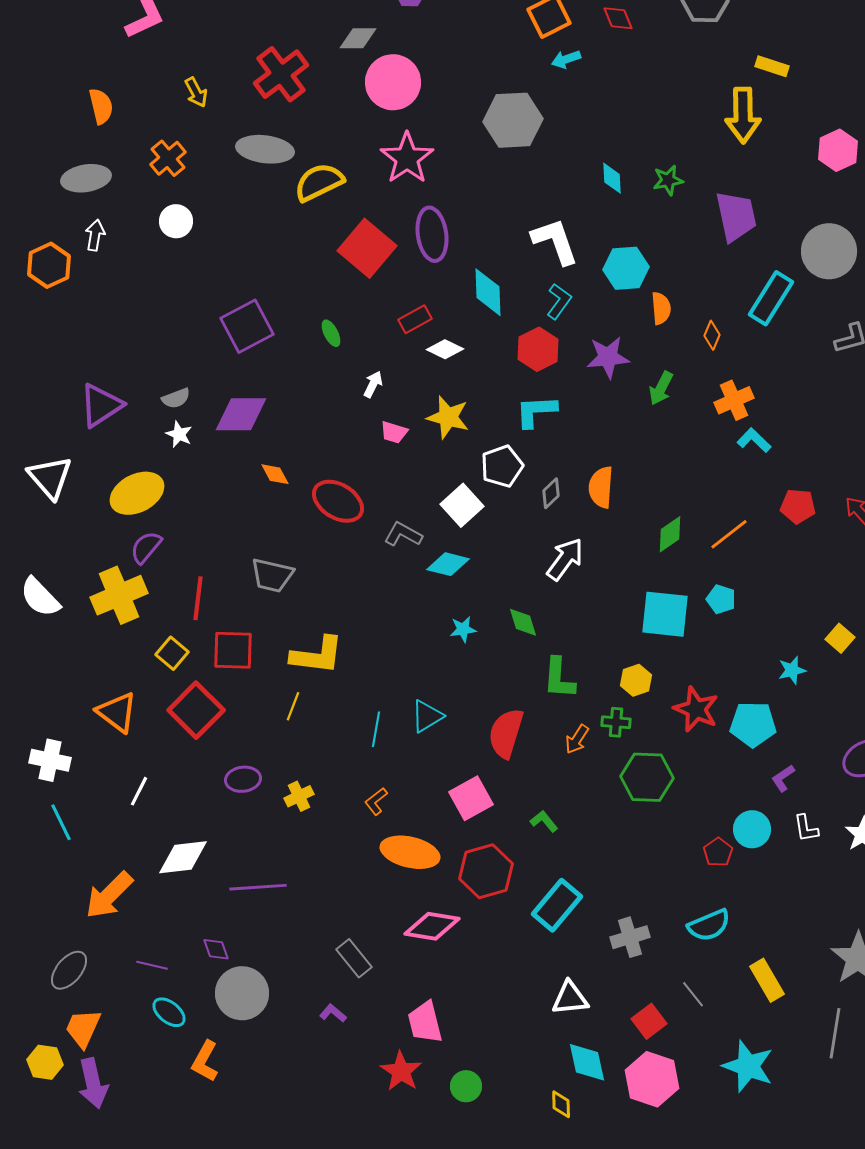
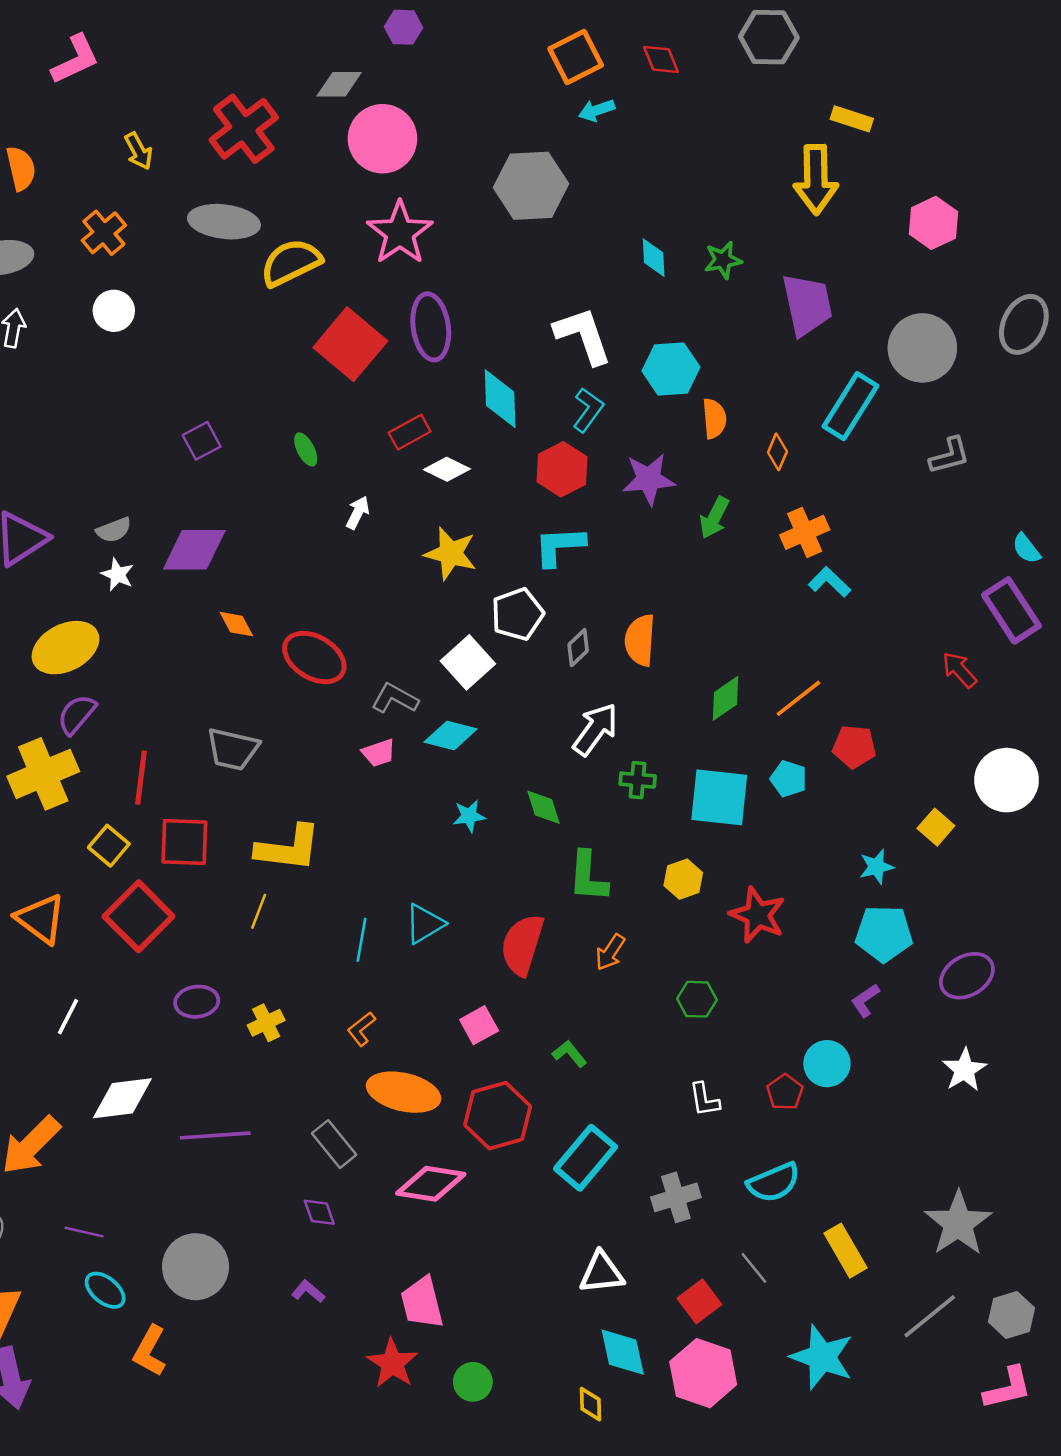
purple square: (247, 326) -> (202, 441), size x0.6
pink trapezoid: (394, 432) -> (379, 753), moved, turned -36
red pentagon: (798, 506) -> (854, 747), moved
green cross: (616, 722) -> (638, 780), moved
cyan pentagon: (753, 724) -> (884, 934), moved
green hexagon: (647, 777) -> (697, 999), size x0.6
pink square: (471, 798) -> (479, 1025), size x0.7
white L-shape: (806, 828) -> (704, 1100), moved
purple diamond: (216, 949) -> (319, 1212), moved
gray rectangle: (354, 958) -> (334, 1144), moved
gray line: (835, 1033) -> (930, 1316), turned 42

